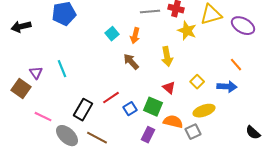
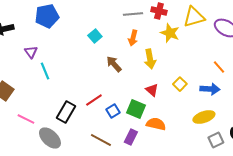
orange arrow: (135, 36) -> (133, 38), moved
purple triangle: (36, 73) -> (31, 52), moved
yellow ellipse: (204, 111) -> (204, 117), moved
gray square: (193, 132) -> (216, 140), moved
brown line: (97, 138) -> (101, 140), moved

